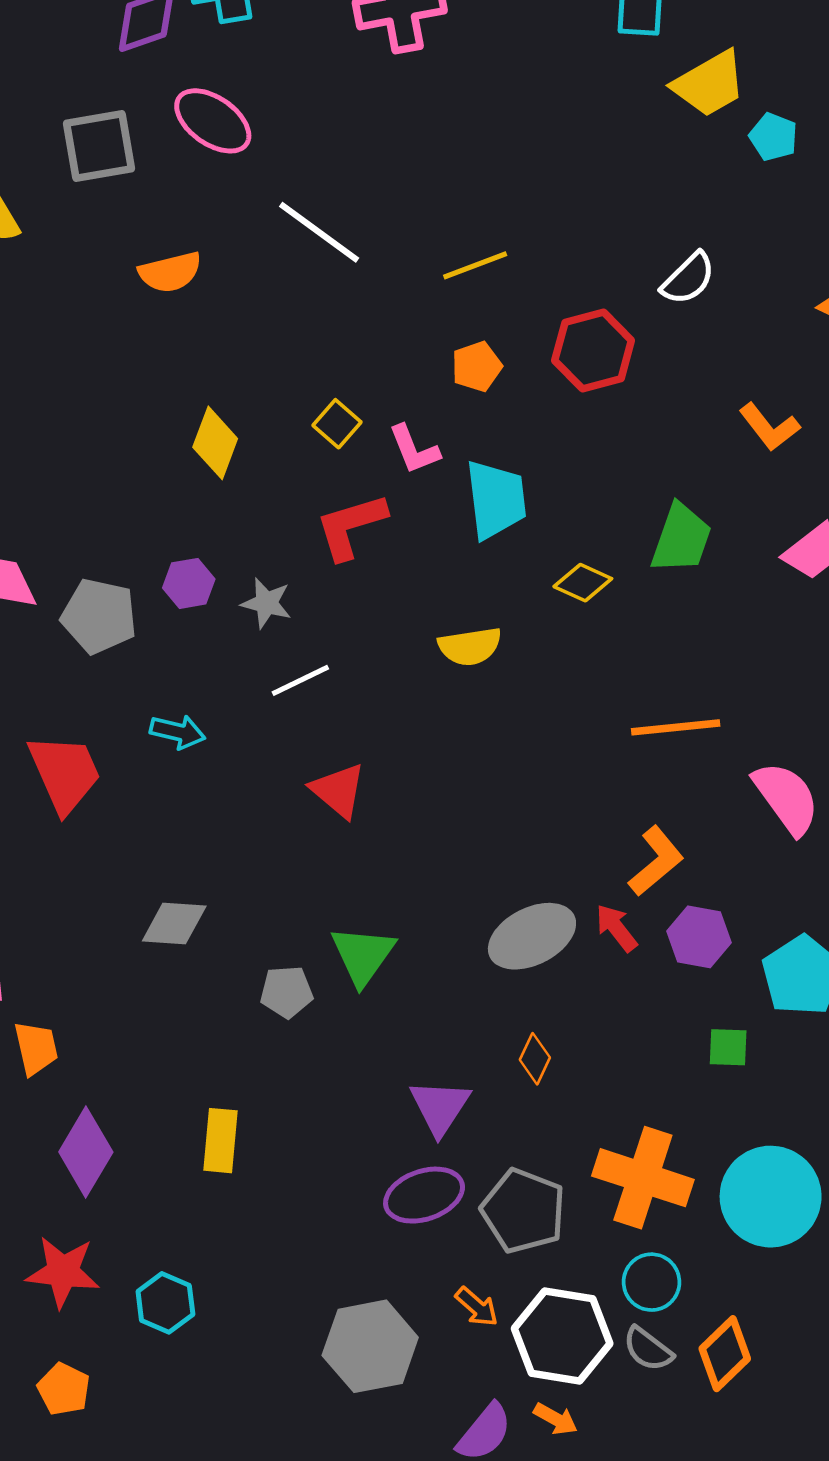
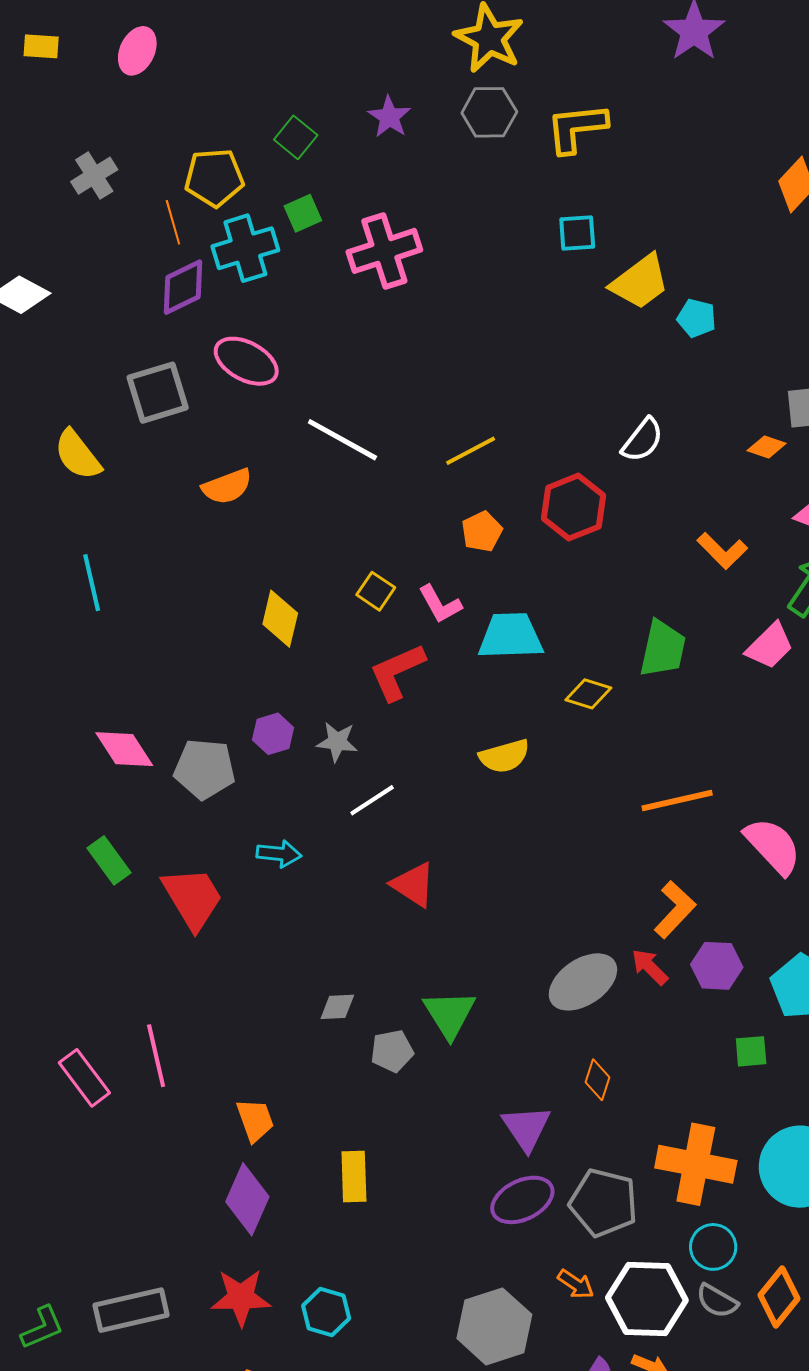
cyan trapezoid: (496, 500) -> (511, 636), turned -78
gray diamond: (174, 924) -> (337, 1007), moved, size x0.7
orange trapezoid: (36, 1048) -> (255, 1120), moved

